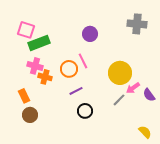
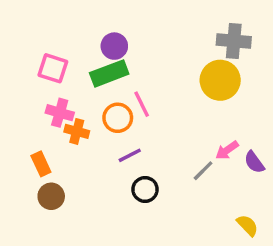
pink square: (26, 30) -> (53, 68), moved
purple circle: (90, 34) -> (114, 46), moved
green rectangle: (39, 43) -> (109, 73), moved
yellow circle: (120, 73) -> (220, 80), moved

